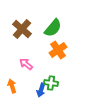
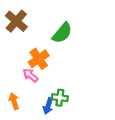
brown cross: (22, 29) -> (16, 21), moved
orange cross: (58, 50) -> (39, 59), moved

